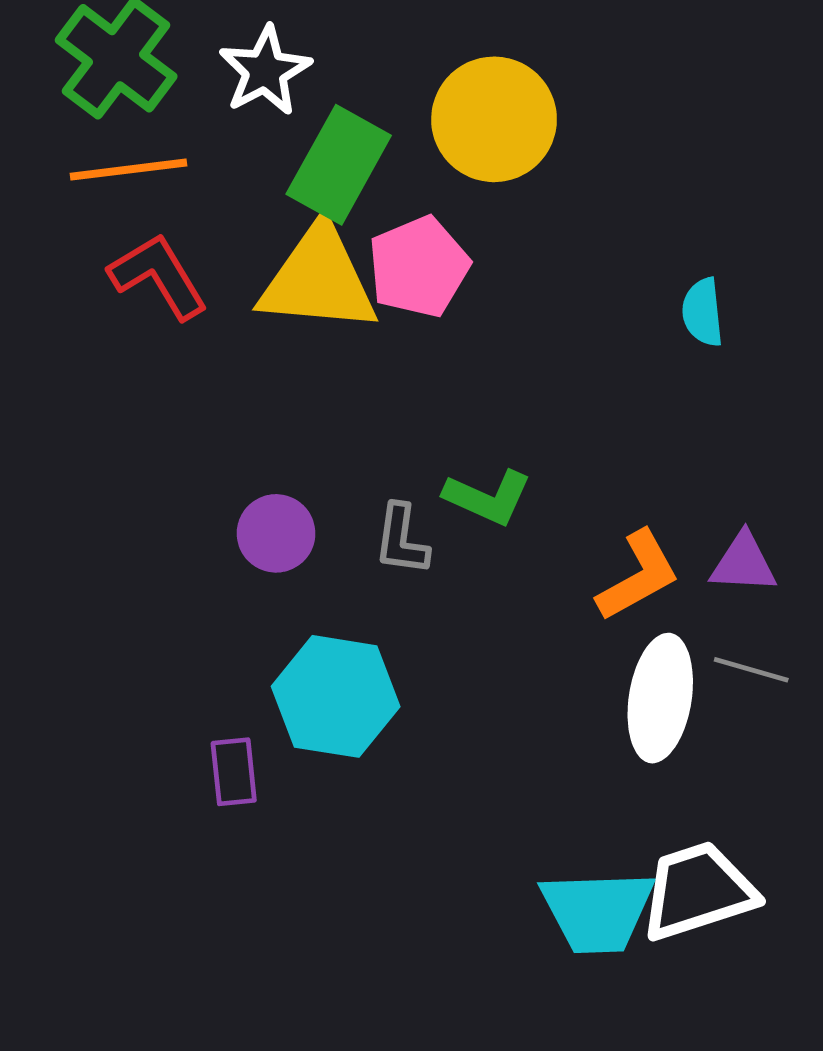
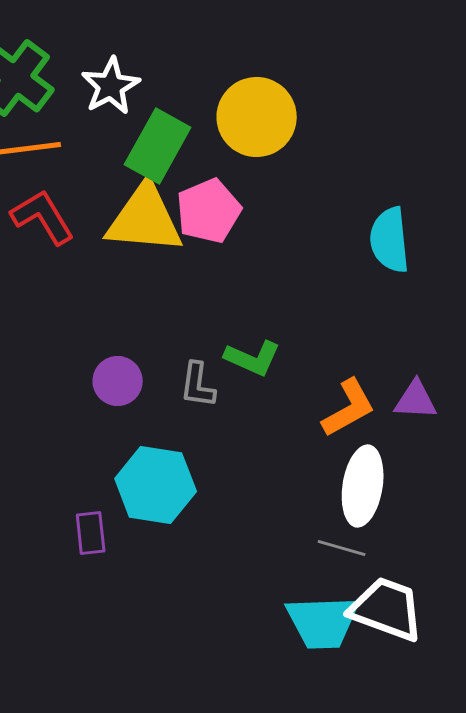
cyan semicircle: (703, 312) -> (390, 240), size x1.5
gray line: (751, 670) -> (342, 548), moved
white trapezoid: (698, 891) -> (387, 609), turned 38

